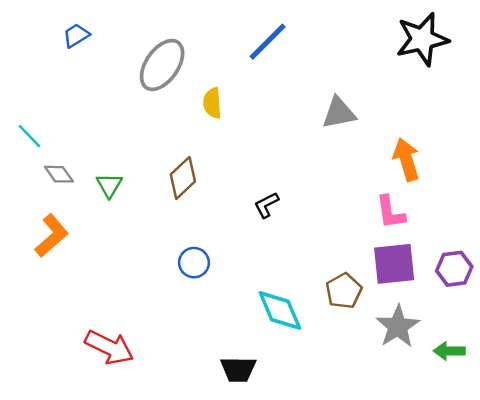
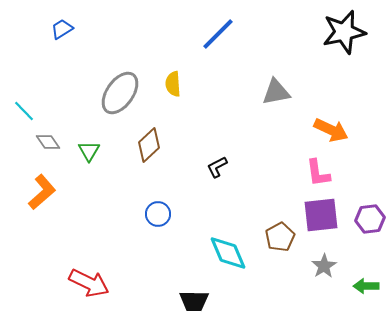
gray ellipse: (162, 65) -> (120, 93), moved
orange arrow: (406, 159) -> (331, 130), turned 132
gray star: (398, 326) -> (324, 266), size x0.7

